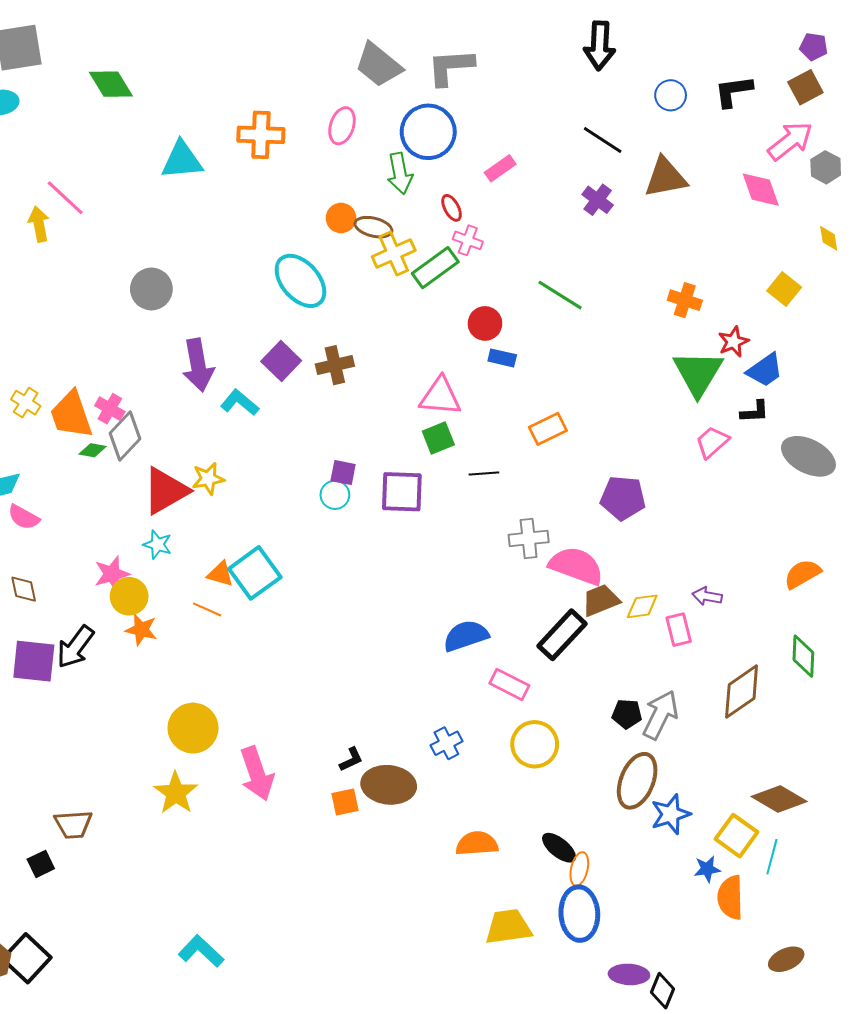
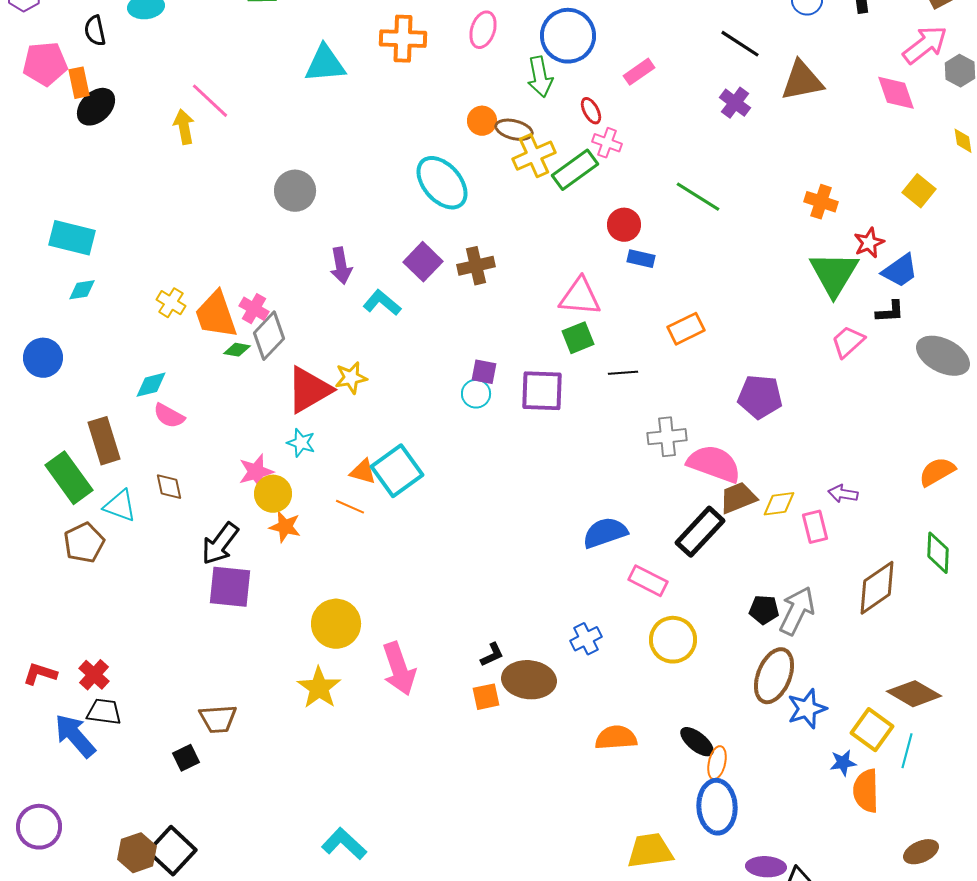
purple arrow: (198, 365) -> (341, 266), size x0.7
purple square: (34, 661) -> (230, 587), moved
yellow trapezoid: (508, 927) -> (650, 851), moved

